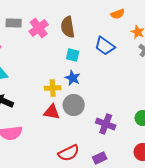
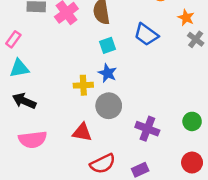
cyan square: (73, 55) -> (108, 45), turned -32
red triangle: (52, 112) -> (82, 132), moved

